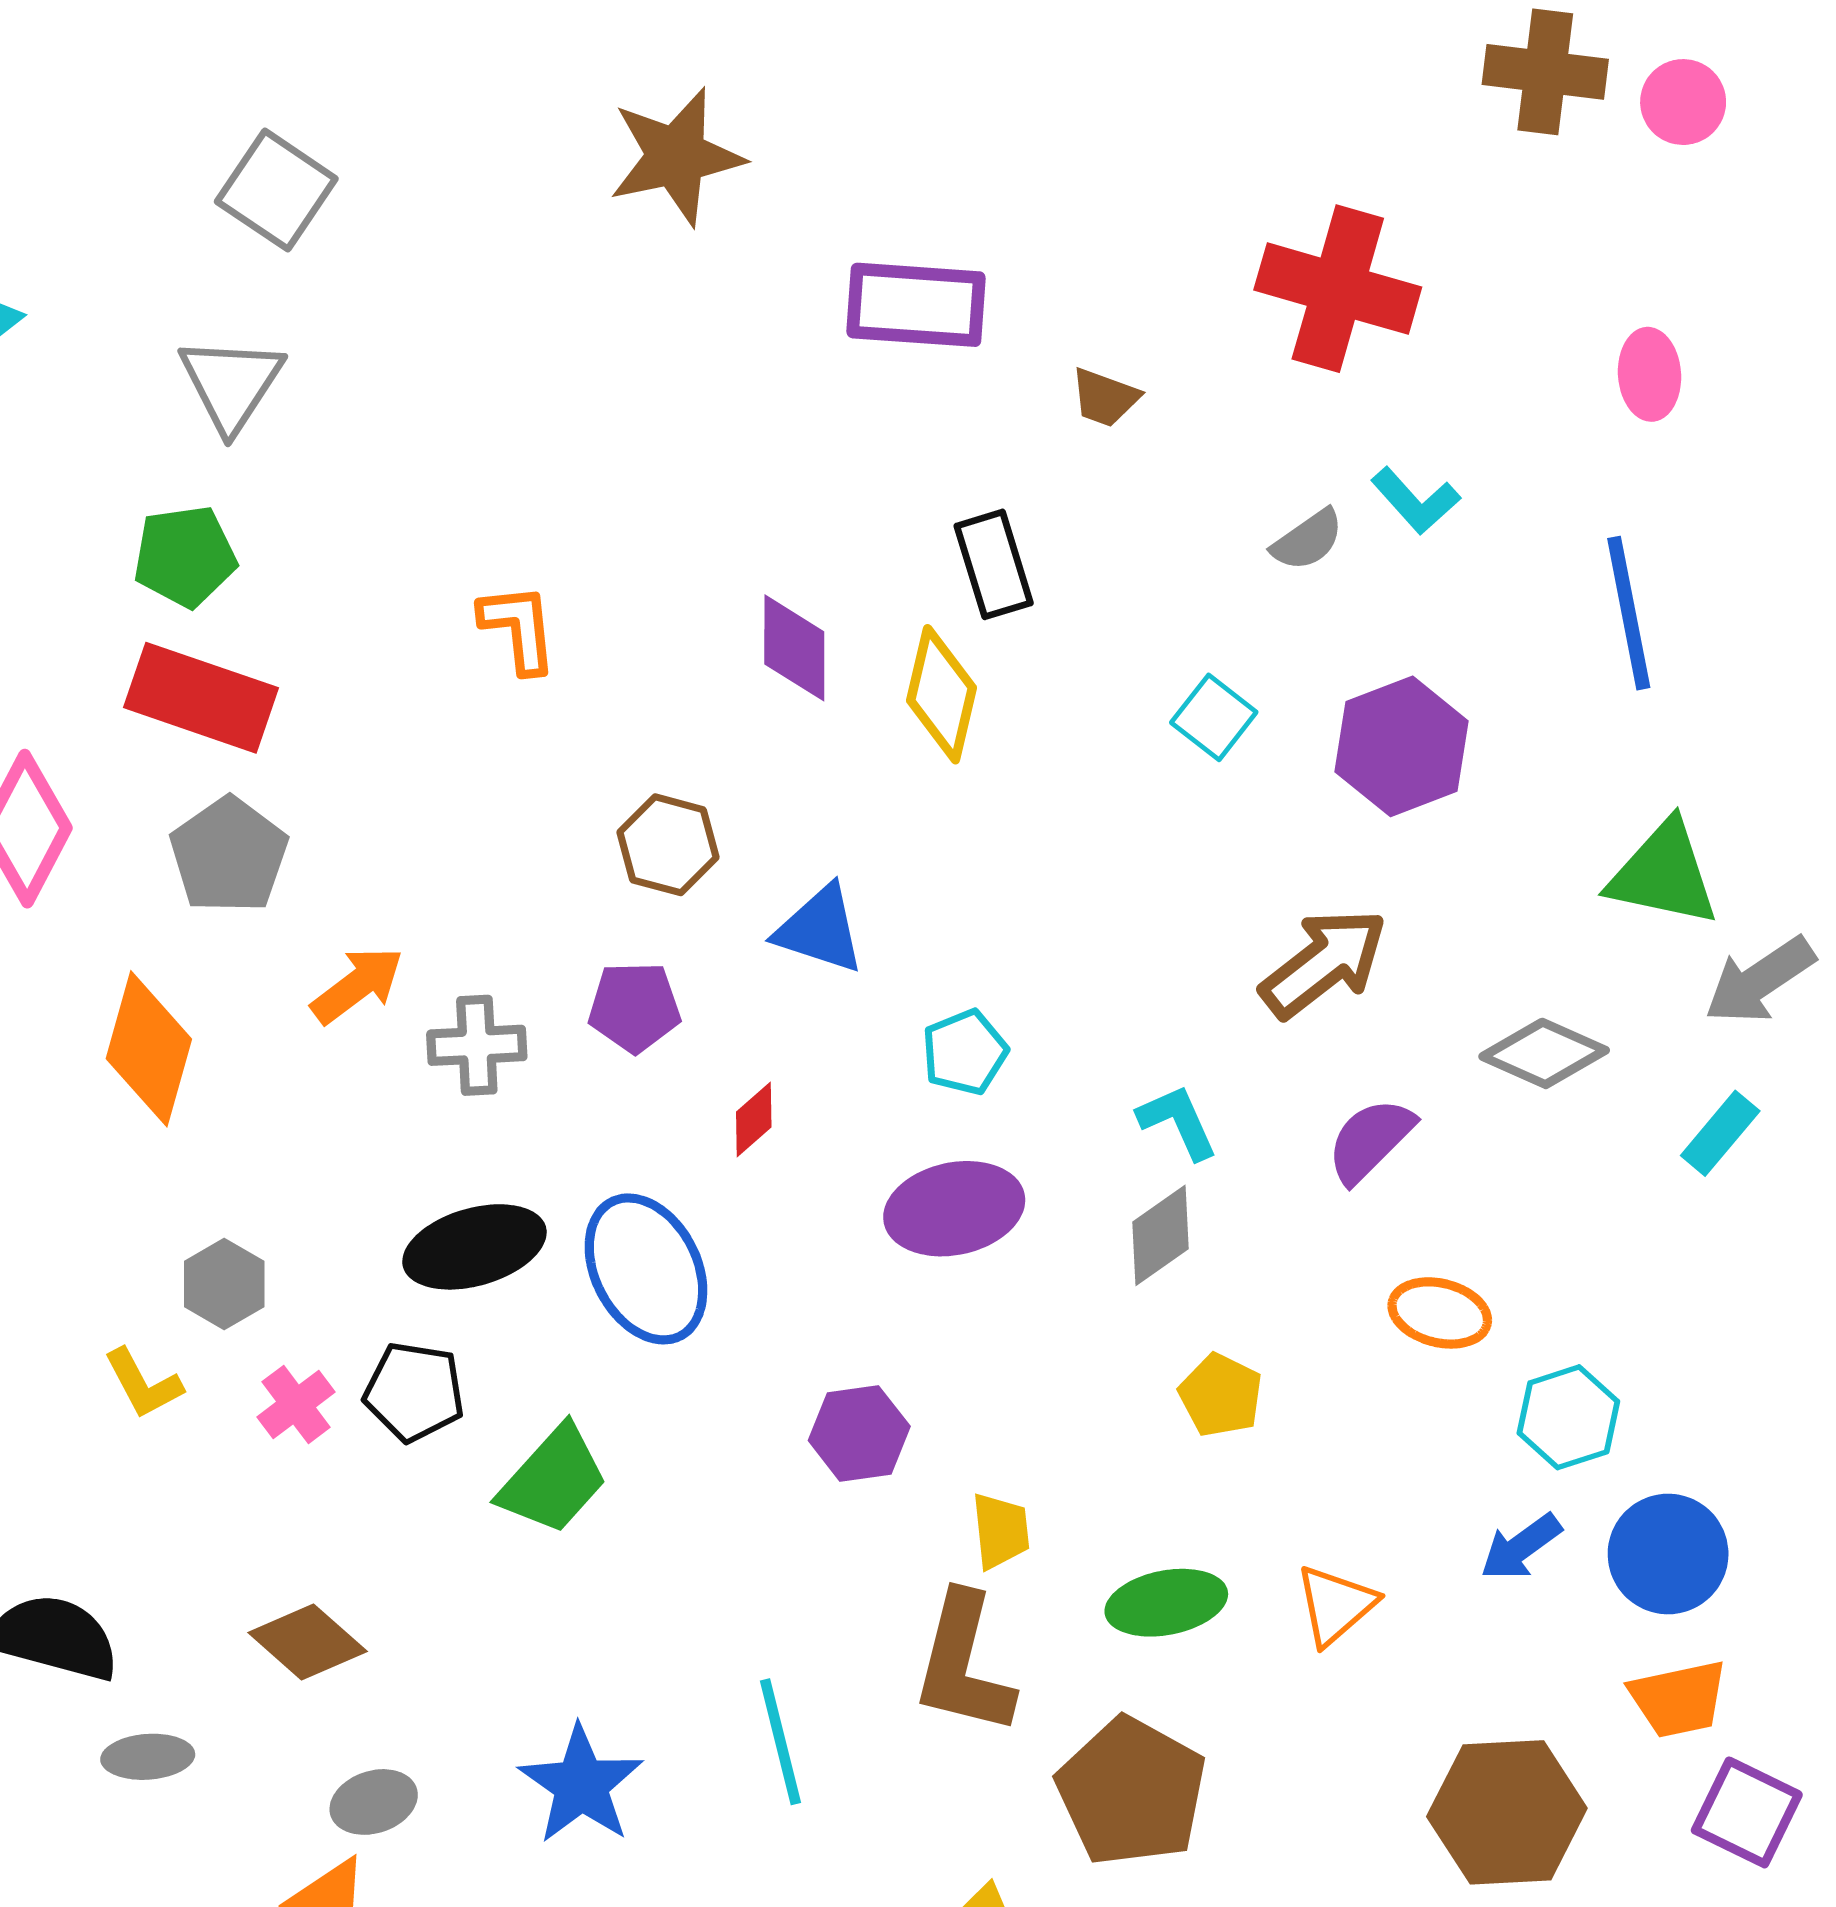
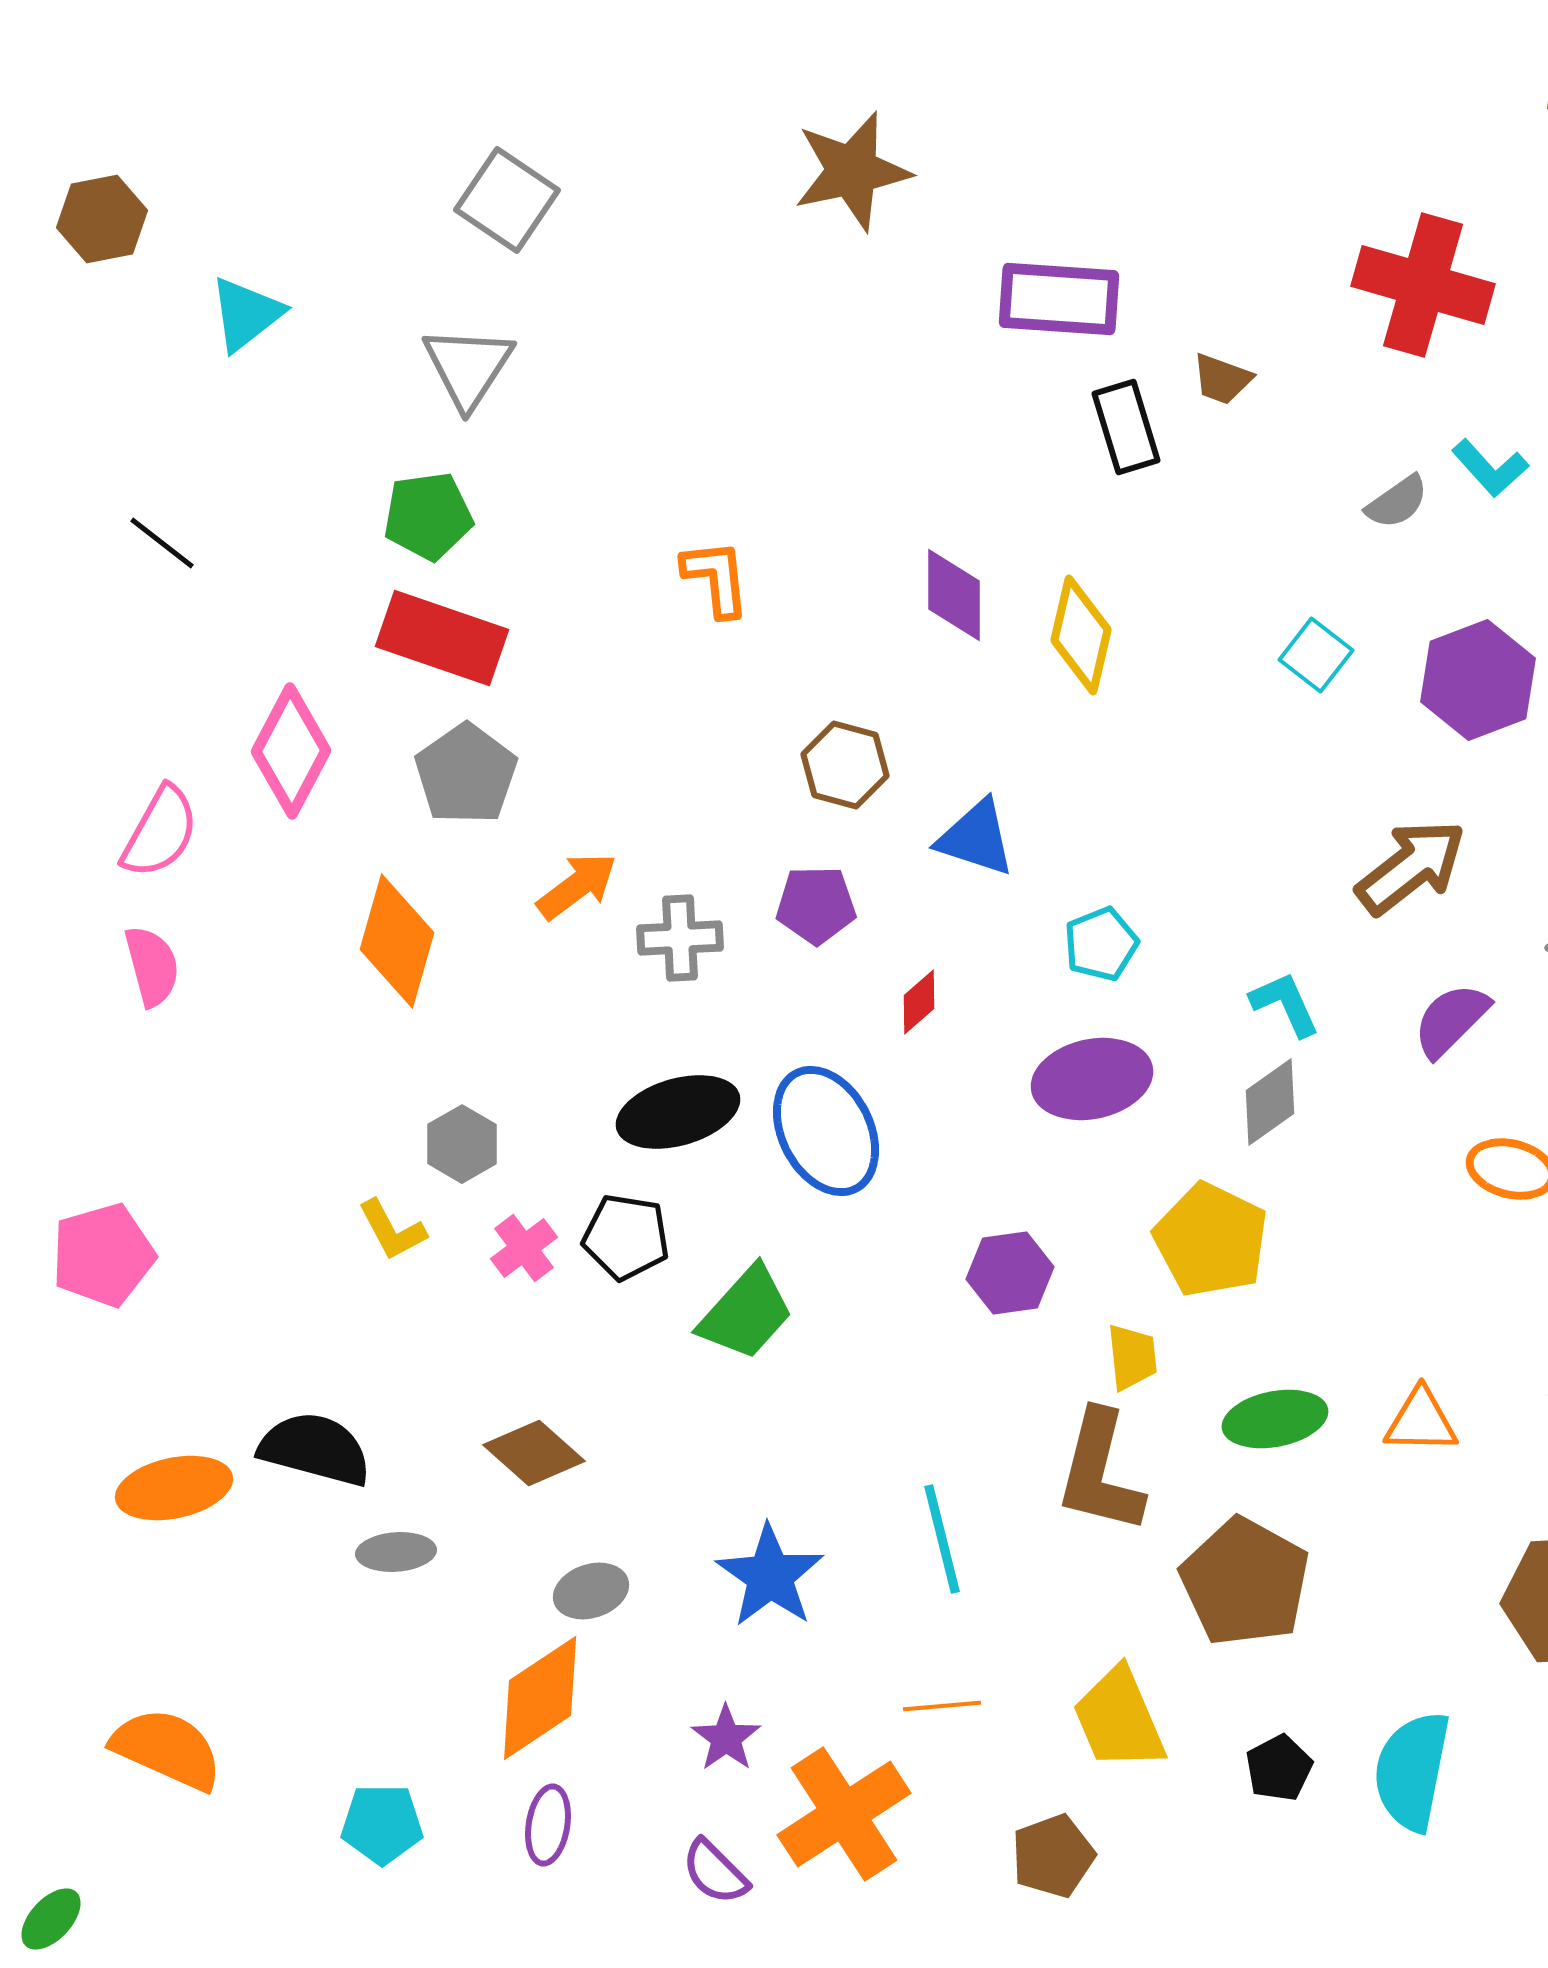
black rectangle: (994, 564) -> (1126, 427), moved
yellow pentagon: (1221, 1395) -> (1211, 1240), moved, size x1.6
orange triangle: (1335, 1605) -> (1421, 1421), turned 42

